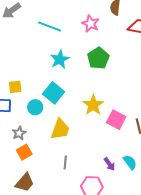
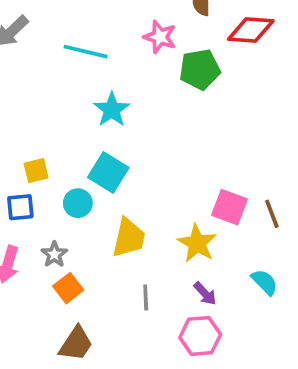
green pentagon: (98, 58) -> (200, 69), moved, turned 30
yellow star: (93, 105) -> (197, 243), moved
purple arrow: (109, 164) -> (205, 293), moved

